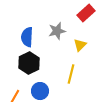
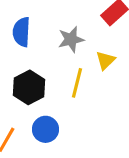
blue semicircle: (27, 37) -> (22, 32), moved
yellow line: (71, 74) -> (77, 83), moved

